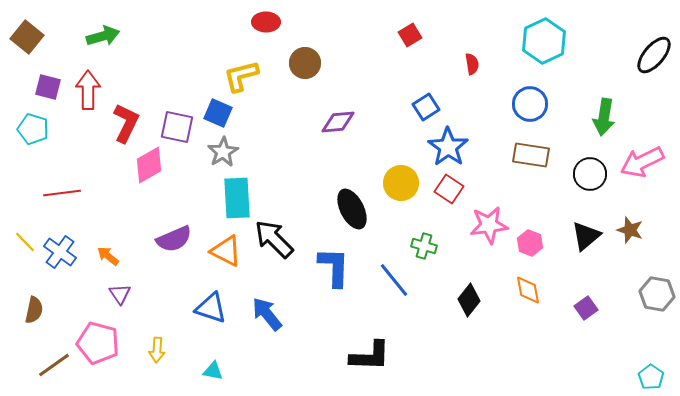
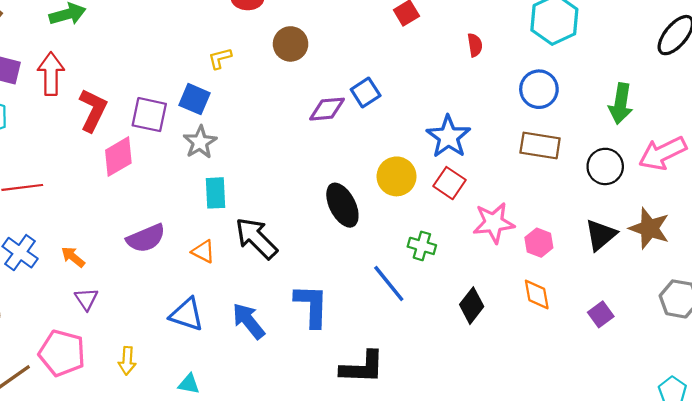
yellow L-shape: (241, 76) -> (220, 58), size x0.6
blue square: (426, 107) -> (366, 92), moved
cyan rectangle: (237, 198) -> (215, 193), size x0.7
brown star: (630, 230) -> (649, 228), size x1.4
orange triangle: (226, 251) -> (203, 251), size x0.7
blue L-shape: (334, 267) -> (312, 306), moved

